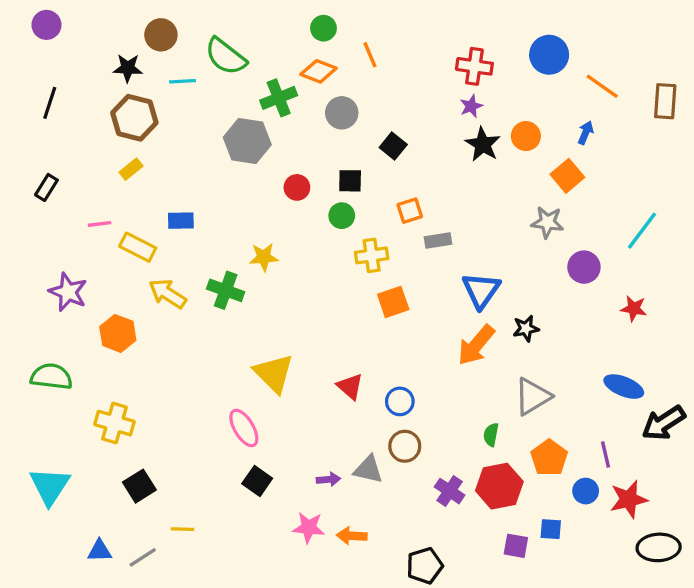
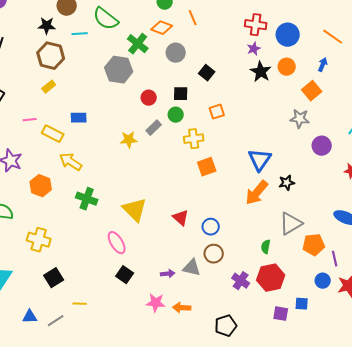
blue circle: (549, 55) -> (288, 35), moved
green cross: (279, 98) -> (138, 44), turned -30
gray rectangle: (438, 241) -> (154, 128), moved, turned -35
green cross: (226, 290) -> (87, 199), moved
orange pentagon: (549, 458) -> (314, 245), moved, turned 30

